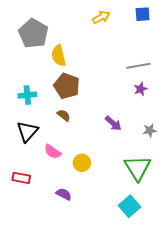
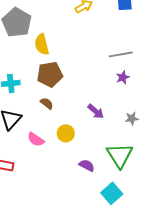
brown pentagon: (67, 86) -> (50, 74), turned -30
yellow circle: (82, 163) -> (66, 133), moved
purple semicircle: (64, 194) -> (87, 165), moved

